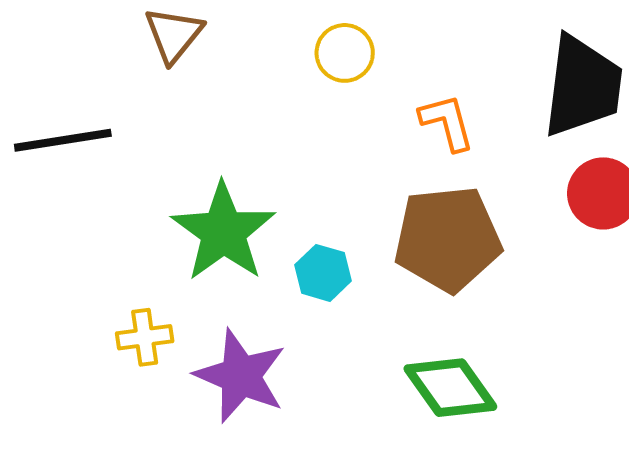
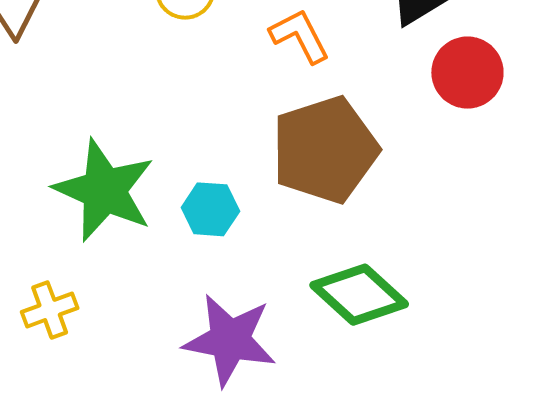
purple star: (241, 376) -> (230, 340), moved

